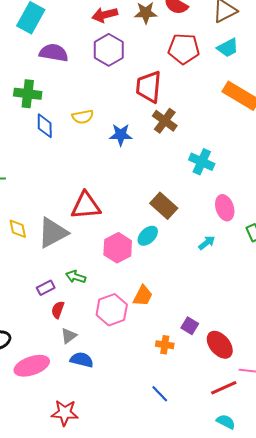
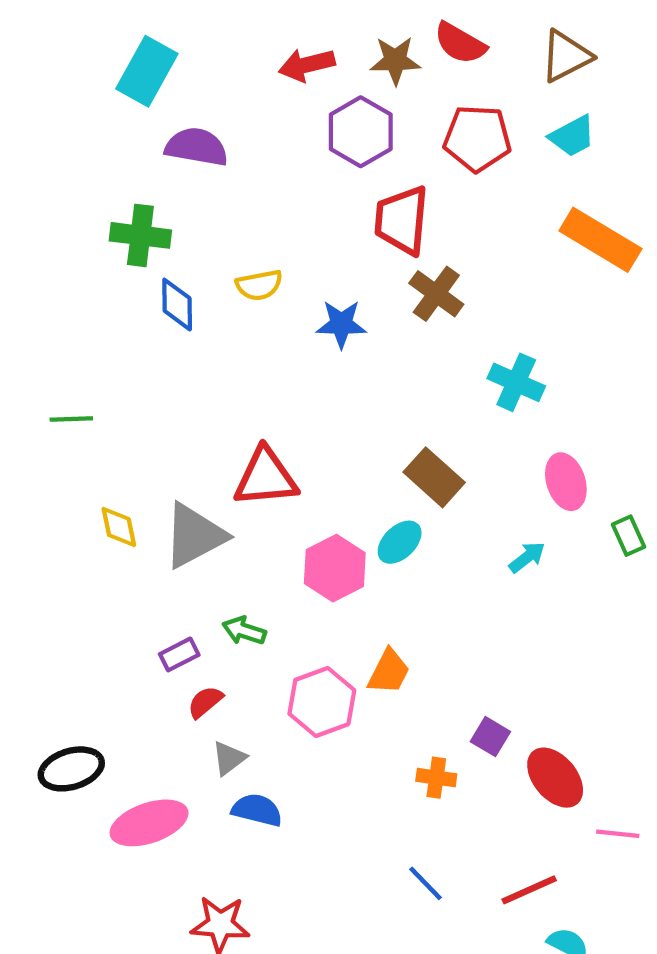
purple hexagon: (109, 50) -> (361, 132), moved
red semicircle: (58, 310) -> (205, 702), turned 30
red line: (224, 388) -> (529, 890), moved

